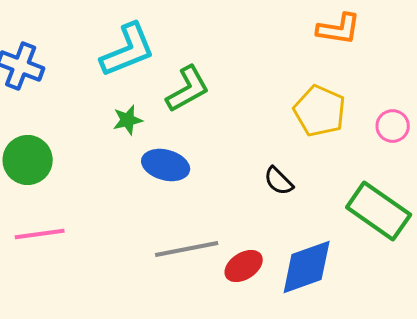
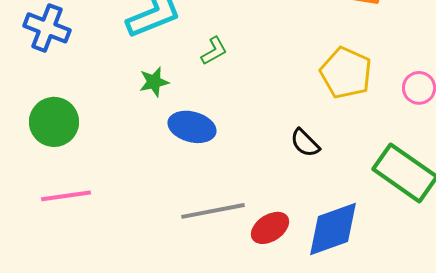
green L-shape: (188, 89) -> (214, 51), size x0.6

